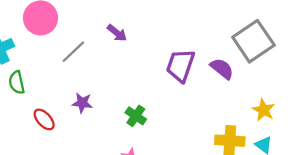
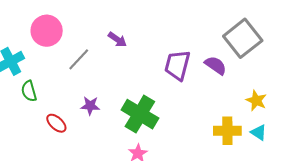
green cross: (136, 116) -> (140, 114), size x1.8

